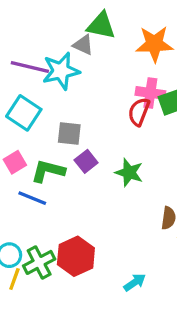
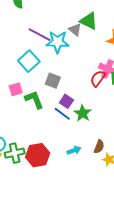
purple square: (86, 161) -> (66, 101), moved, turned -32
green L-shape: (48, 171) -> (34, 100), turned 40
blue line: (32, 198) -> (62, 114), moved
cyan arrow: (135, 282) -> (74, 150), moved

